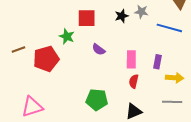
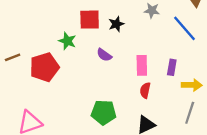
black star: (122, 16) -> (116, 24), moved
blue line: (169, 28) -> (184, 28), turned 35
gray line: (172, 102) -> (190, 113), turned -72

